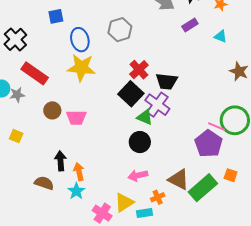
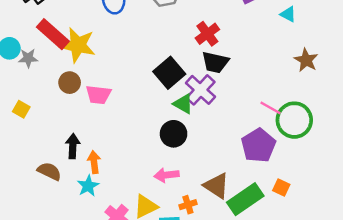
yellow star: (81, 68) -> (78, 45), moved
red cross: (139, 70) -> (207, 34), moved
pink line: (216, 127) -> (270, 108), moved

